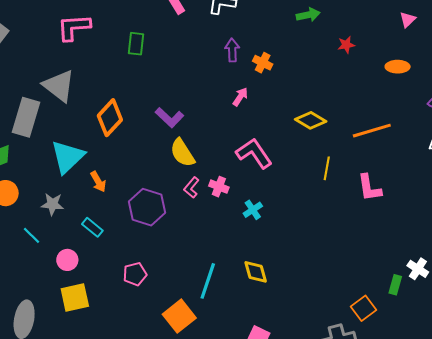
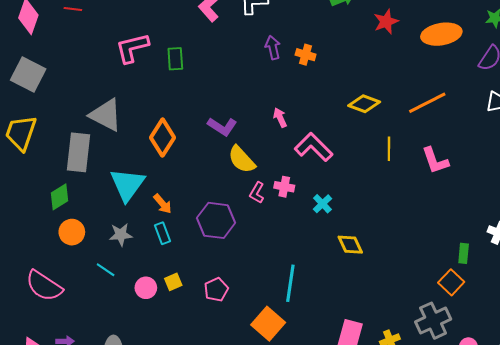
pink L-shape: (74, 27) -> (132, 48), moved
red star: (346, 45) -> (386, 22), size x1.4
orange ellipse: (398, 67) -> (441, 34), size x1.6
pink arrow: (240, 97) -> (280, 118), moved, turned -48
cyan rectangle: (92, 227) -> (162, 233), moved, turned 40
yellow diamond: (256, 272) -> (350, 245), moved
green rectangle: (395, 285) -> (464, 253), moved
yellow square: (75, 297) -> (173, 282), moved, size x0.6

